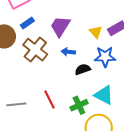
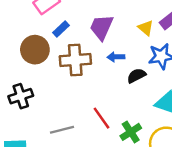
brown cross: (35, 50) -> (75, 60), turned -35
green cross: (79, 105) -> (131, 132), moved

